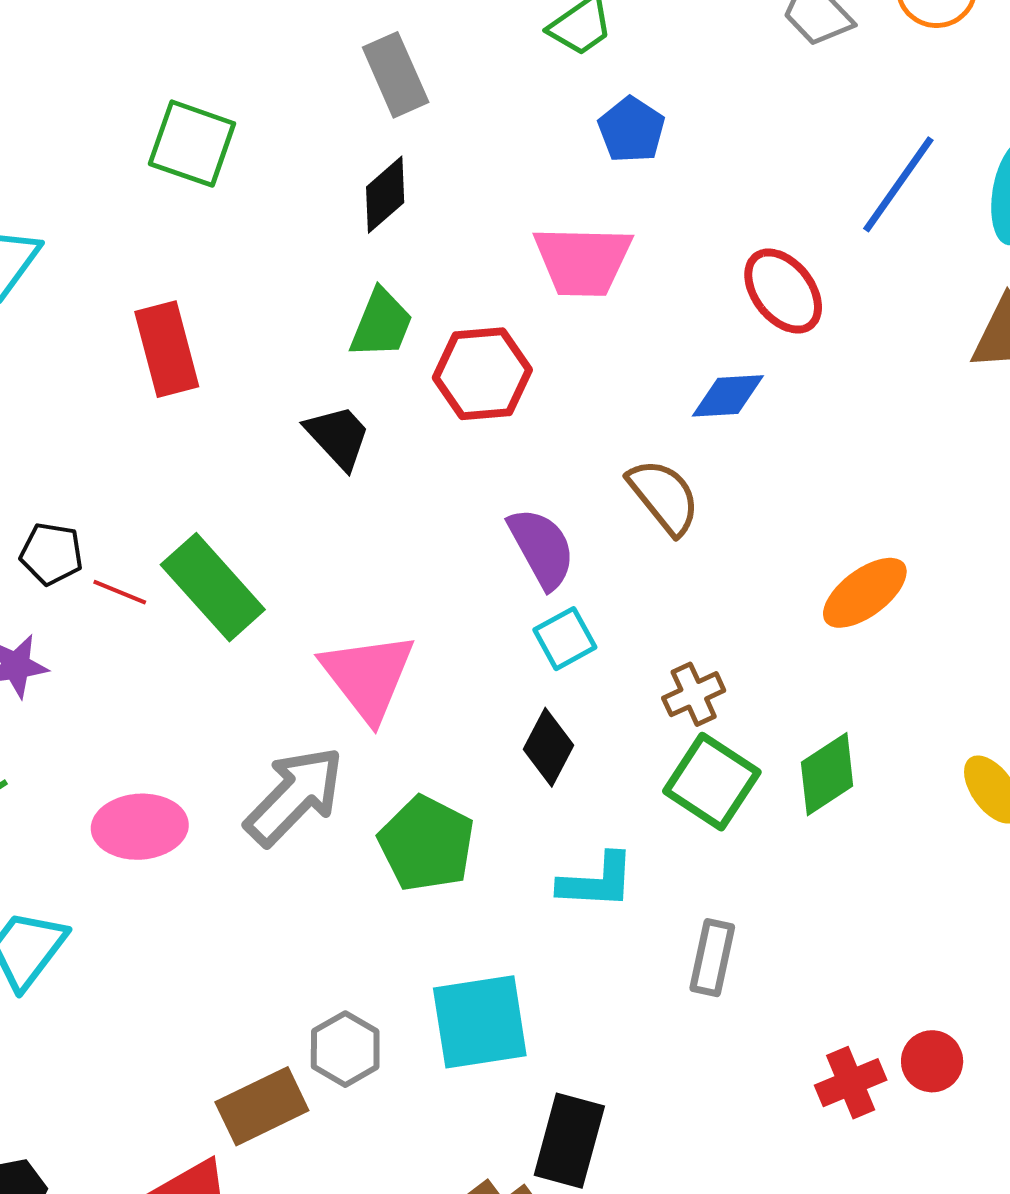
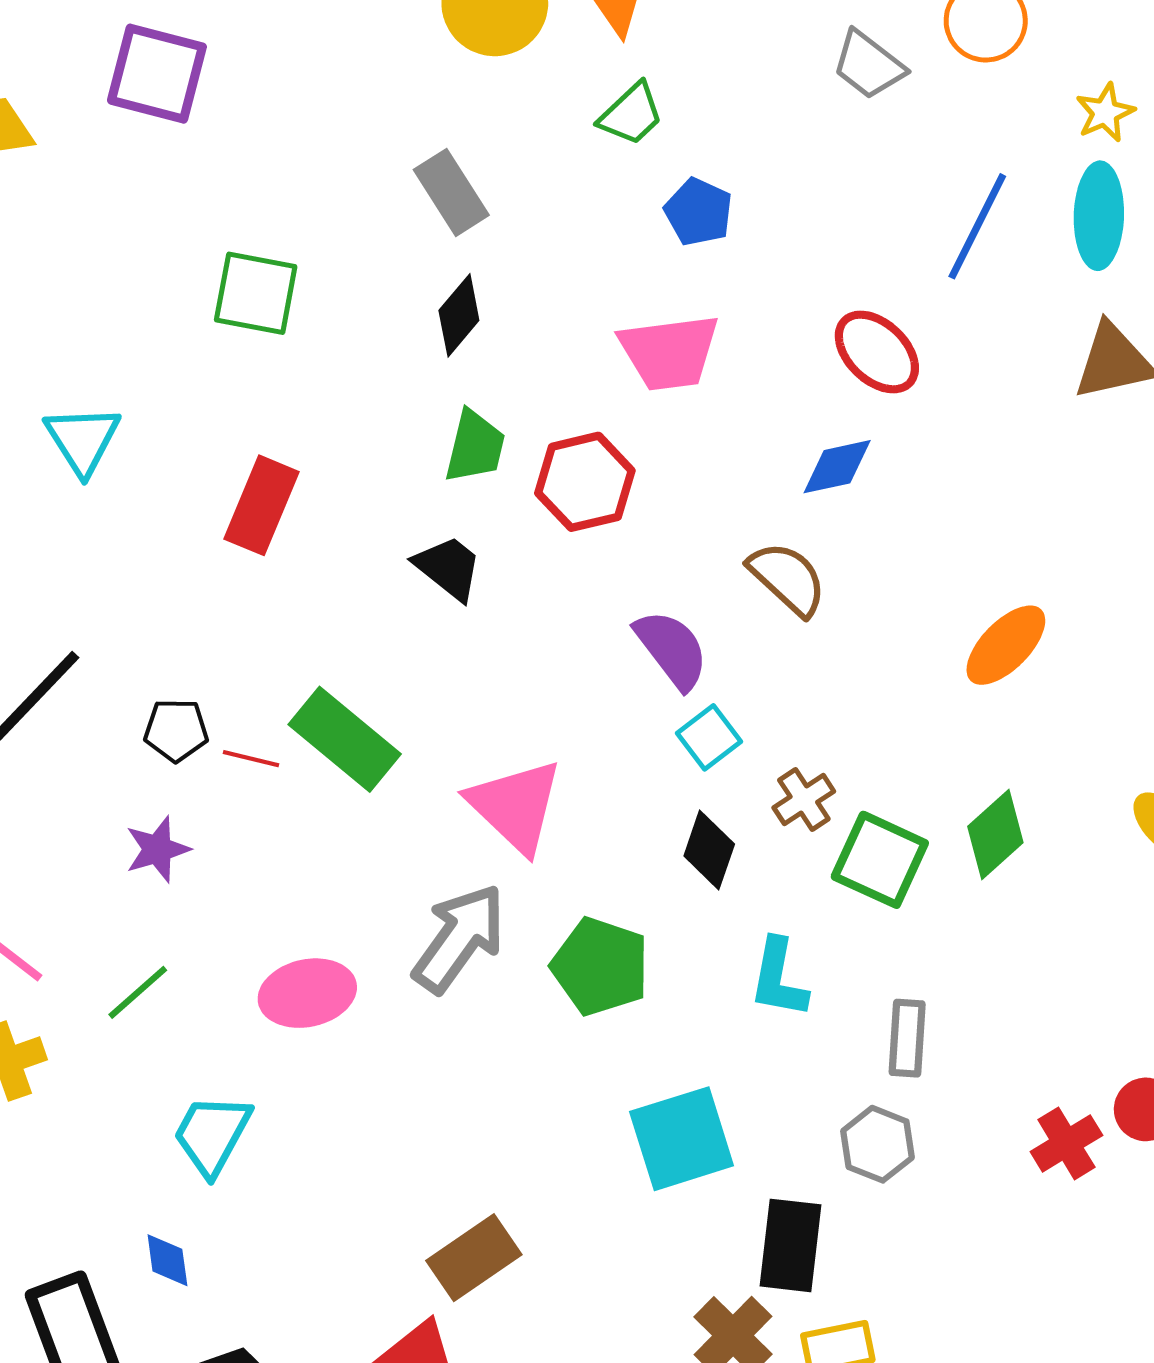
red rectangle: (167, 349) -> (262, 505), turned 46
brown cross: (694, 694) -> (804, 799), moved
cyan L-shape: (597, 881) -> (779, 978), turned 106
gray hexagon: (345, 1049) -> (878, 1144), moved

